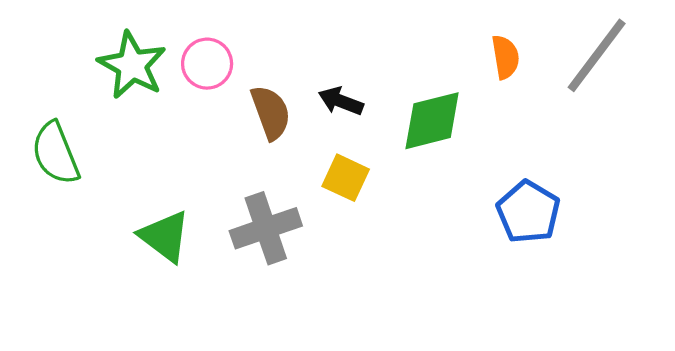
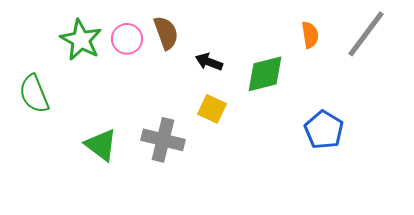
brown semicircle: (271, 113) -> (166, 33), moved
gray cross: (266, 228) -> (163, 140), turned 33

